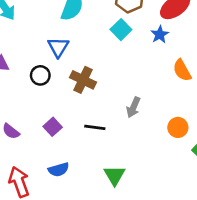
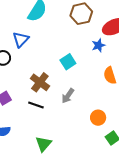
cyan square: (121, 30) -> (68, 62), moved
brown cross: (83, 80) -> (40, 82), moved

